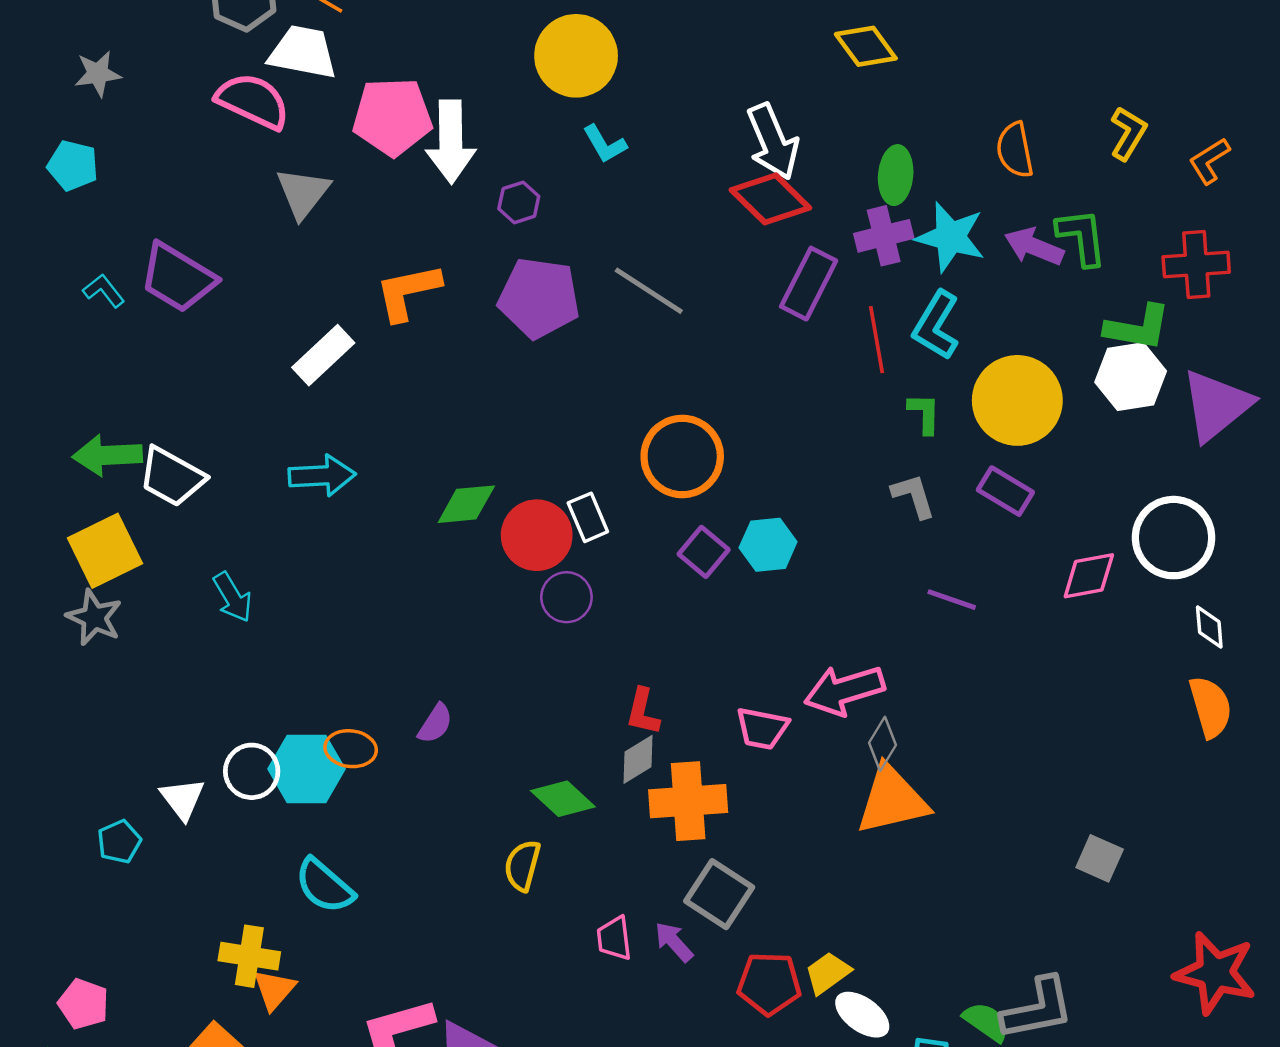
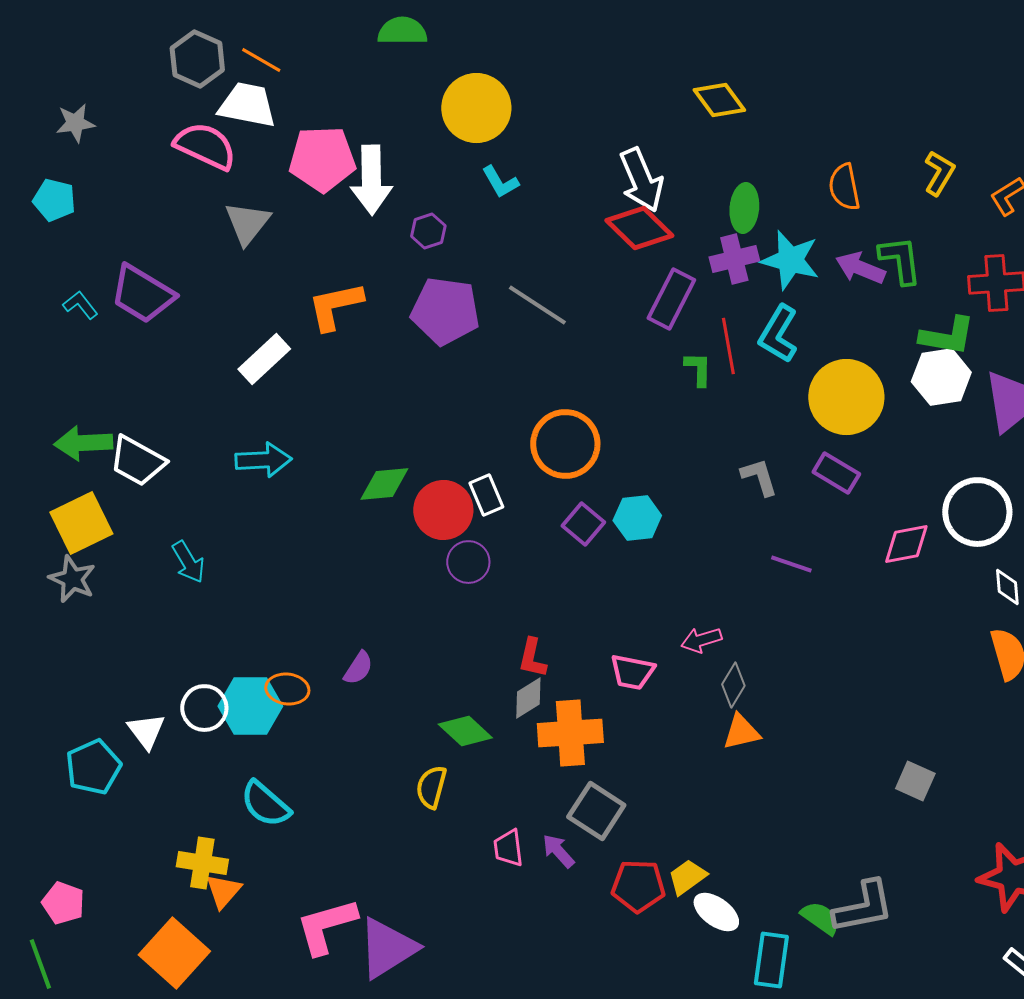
green L-shape: (924, 414) -> (698, 369), moved
pink arrow: (844, 690) -> (701, 640), size x0.6
orange triangle: (892, 800) -> (741, 732), size x0.6
cyan pentagon: (119, 842) -> (93, 767), size x1.5

